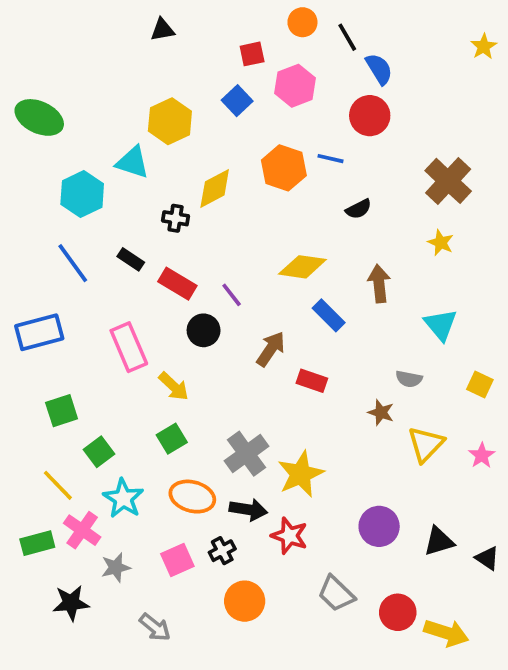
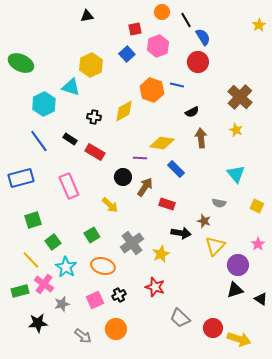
yellow diamond: (215, 188) -> (124, 111), moved
brown arrow: (379, 284) -> (201, 138), moved
purple line: (232, 295) -> (140, 158), moved, turned -48
black circle: (204, 330) -> (123, 177), moved
yellow arrow: (174, 386) -> (110, 205), moved
yellow triangle: (426, 444) -> (215, 246), moved
yellow star: (301, 474) -> (161, 254), size x0.7
black arrow: (248, 510) -> (181, 233), moved
purple circle: (379, 526) -> (238, 265), moved
orange circle: (245, 601) -> (116, 329), moved

